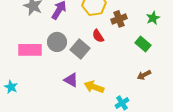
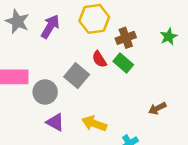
gray circle: (57, 42) -> (45, 92), moved
green rectangle: (143, 44) -> (123, 63), moved
purple triangle: (71, 80) -> (55, 122), moved

